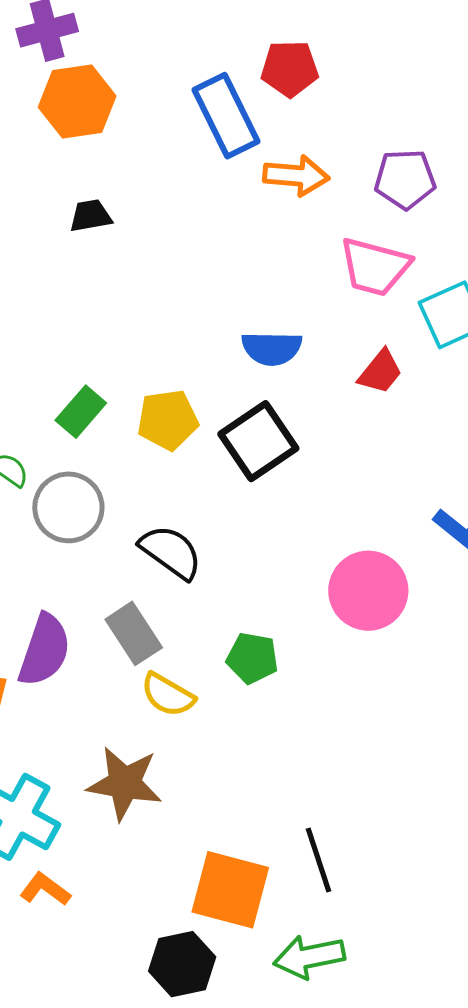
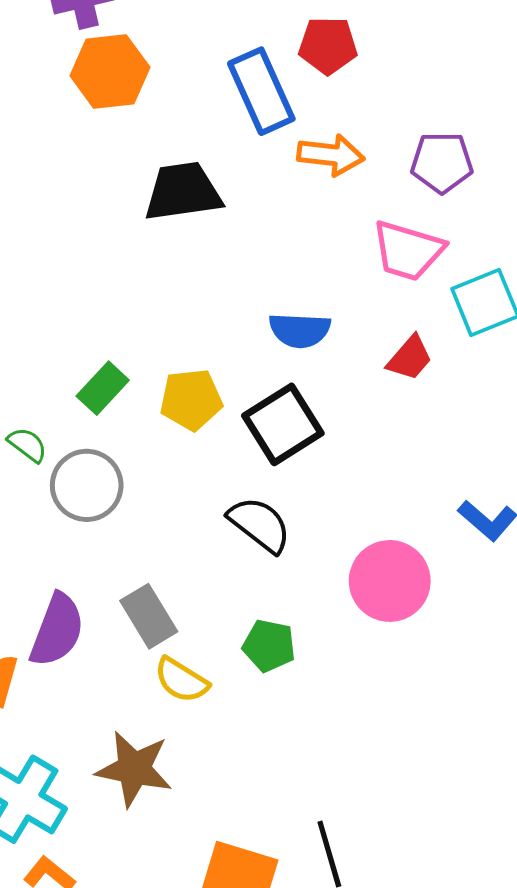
black trapezoid: (91, 216) -> (183, 192), moved, size x1.8
black semicircle: (171, 552) -> (260, 525), moved

